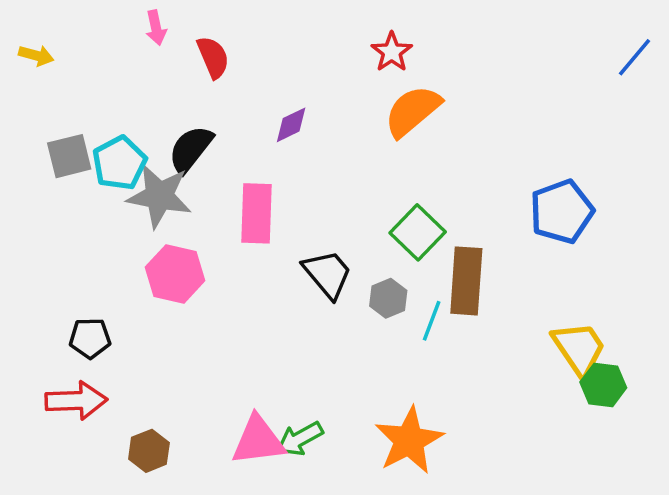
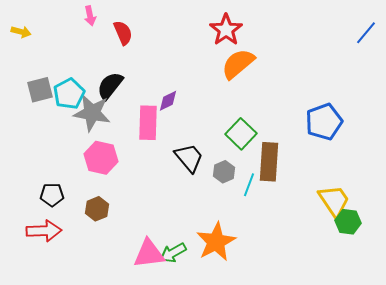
red star: (392, 52) -> (226, 30), size x1.4
purple diamond: (291, 125) -> (168, 101), moved
orange star: (409, 440) -> (216, 242), moved
brown hexagon: (149, 451) -> (97, 209), moved

